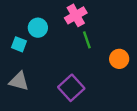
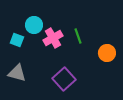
pink cross: (76, 15) -> (53, 38), moved

